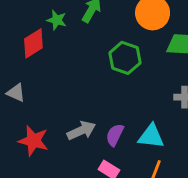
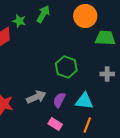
green hexagon: (125, 58) -> (66, 67), moved

